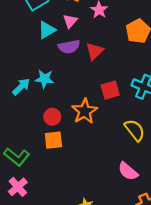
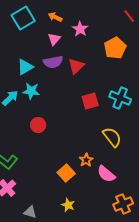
cyan triangle: (47, 30) -> (25, 67), moved
orange star: (85, 111) -> (86, 160), moved, size x0.6
orange square: (53, 140) -> (66, 173), moved, turned -36

